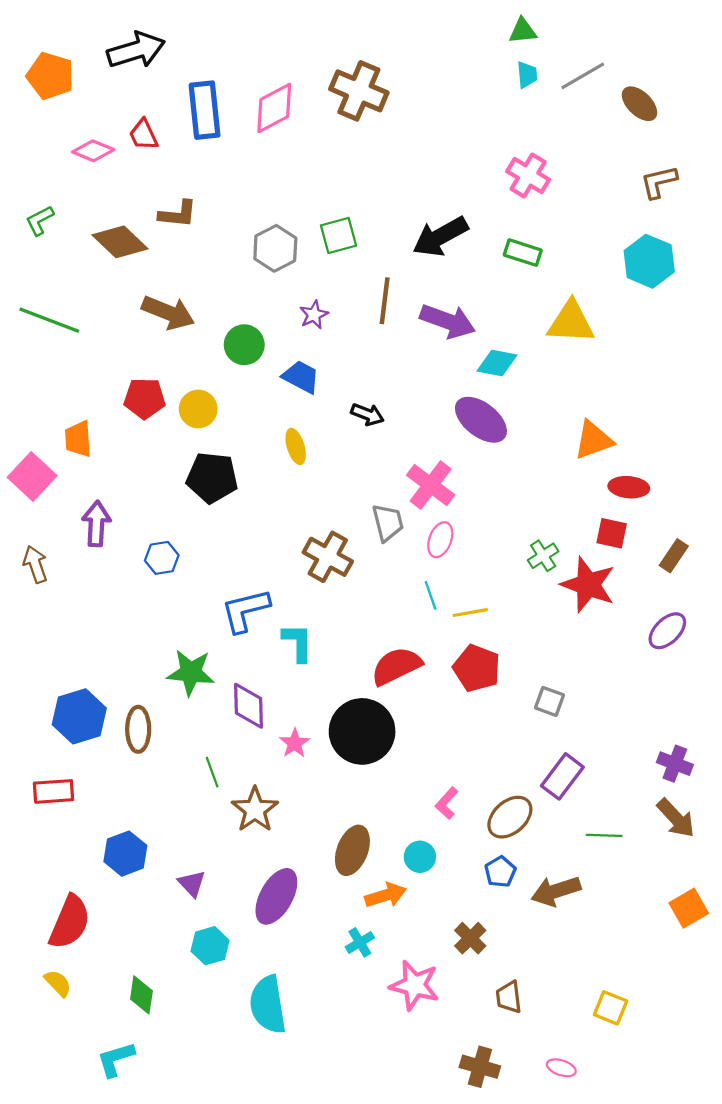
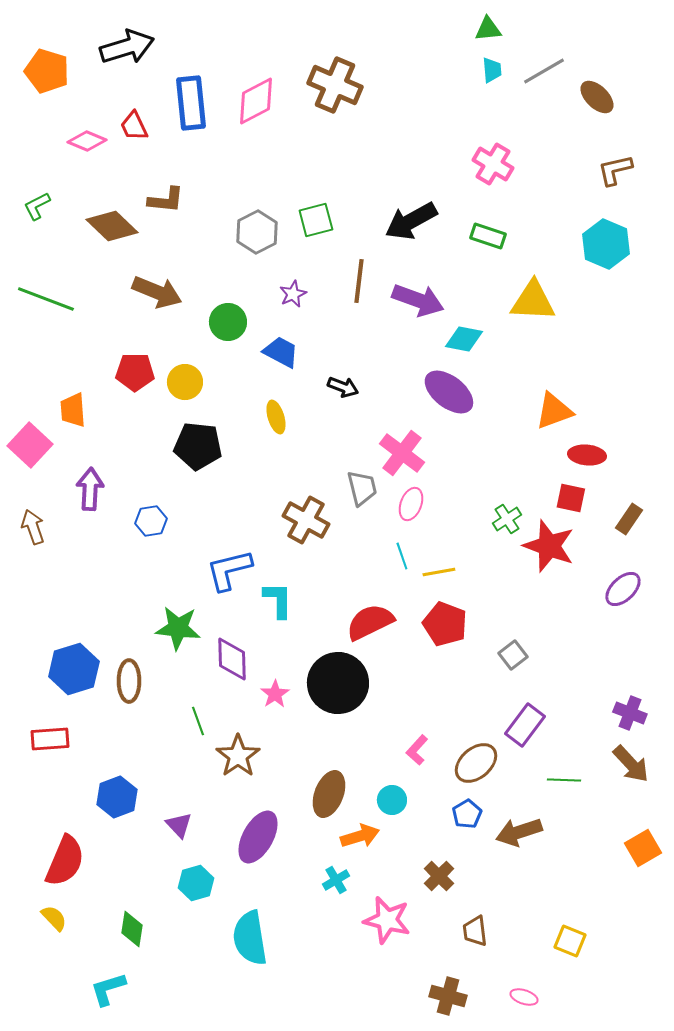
gray square: (550, 701) -> (513, 655), turned 32

